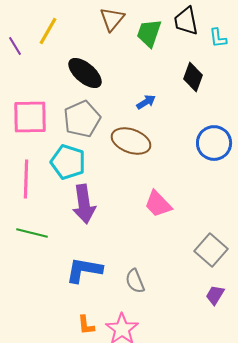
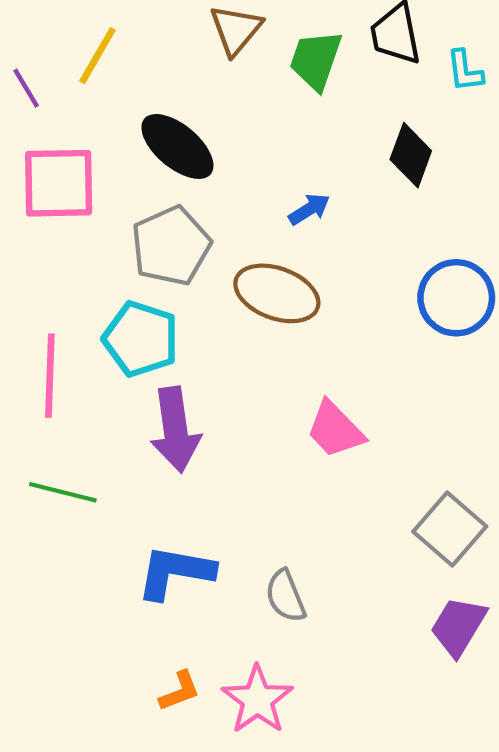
pink square: (30, 117) -> (59, 183), moved
purple trapezoid: (215, 295) -> (458, 626), size x1.4
orange L-shape: (86, 325) -> (180, 691), turned -105

